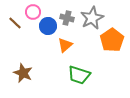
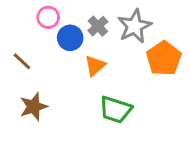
gray cross: (67, 18) -> (98, 26), turned 32
brown line: (15, 23) -> (22, 61), moved
brown star: (23, 73) -> (34, 107), turned 30

